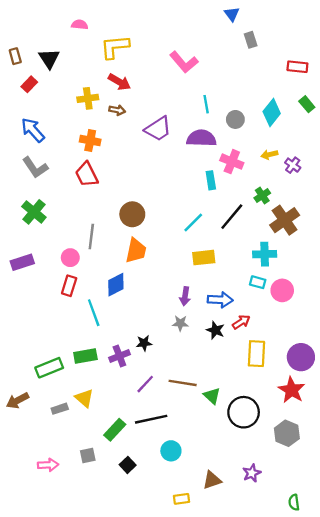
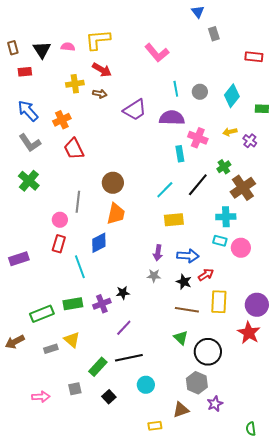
pink semicircle: (80, 25) -> (68, 47), moved
red rectangle: (29, 84) -> (25, 72), turned 40
green rectangle: (307, 104) -> (262, 109), moved, turned -48
gray circle: (235, 119) -> (200, 92), moved
orange cross: (90, 141) -> (62, 120), moved, turned -36
purple rectangle: (22, 262) -> (19, 259), moved
brown line: (183, 383) -> (187, 310), moved
gray hexagon: (287, 433) -> (197, 383), moved

